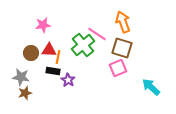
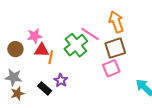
pink star: (43, 25) -> (35, 36), moved
brown square: (122, 48) -> (115, 48), turned -35
brown circle: (31, 53) -> (15, 49), moved
black rectangle: (53, 71) -> (45, 88), moved, turned 32

